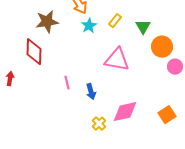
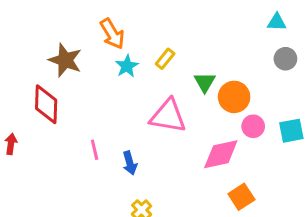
brown star: (47, 22) -> (65, 60), turned 30
green triangle: (143, 27) -> (205, 82), moved
pink diamond: (125, 112) -> (221, 154), moved

